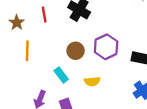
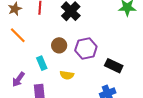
orange line: (27, 51) -> (18, 35), turned -60

